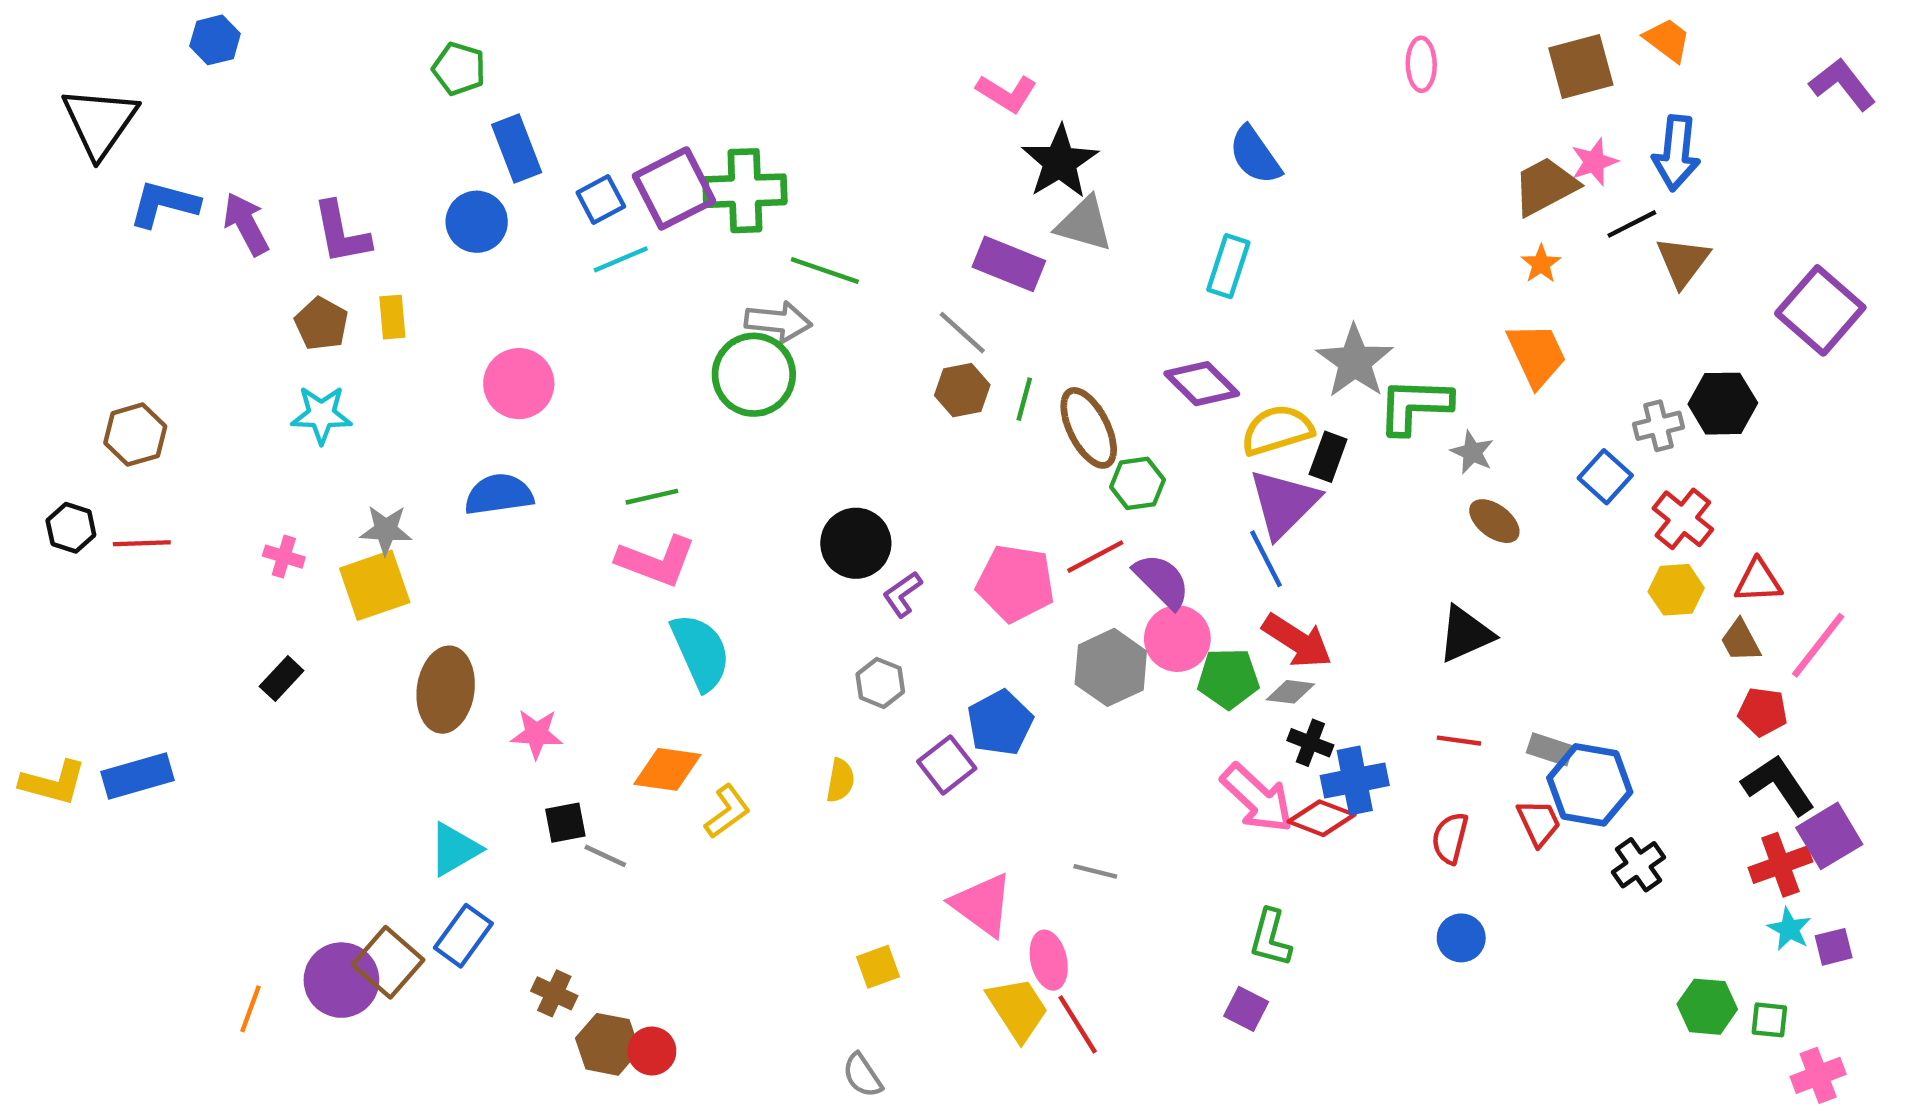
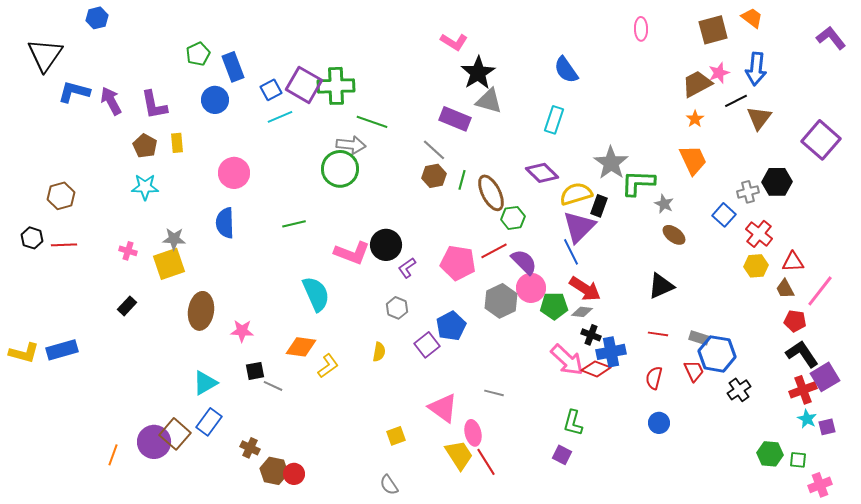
green pentagon: (459, 69) -> (198, 54), moved, turned 30
purple square: (674, 188) -> (304, 85), turned -33
blue semicircle: (499, 494) -> (225, 223), turned -84
pink L-shape: (656, 561) -> (352, 253), moved

